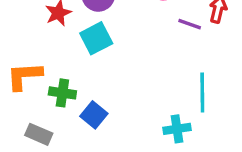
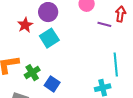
green cross: (62, 93) -> (32, 73), turned -35

